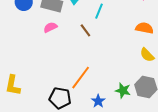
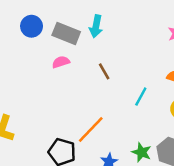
cyan line: (99, 11) -> (141, 97), moved

